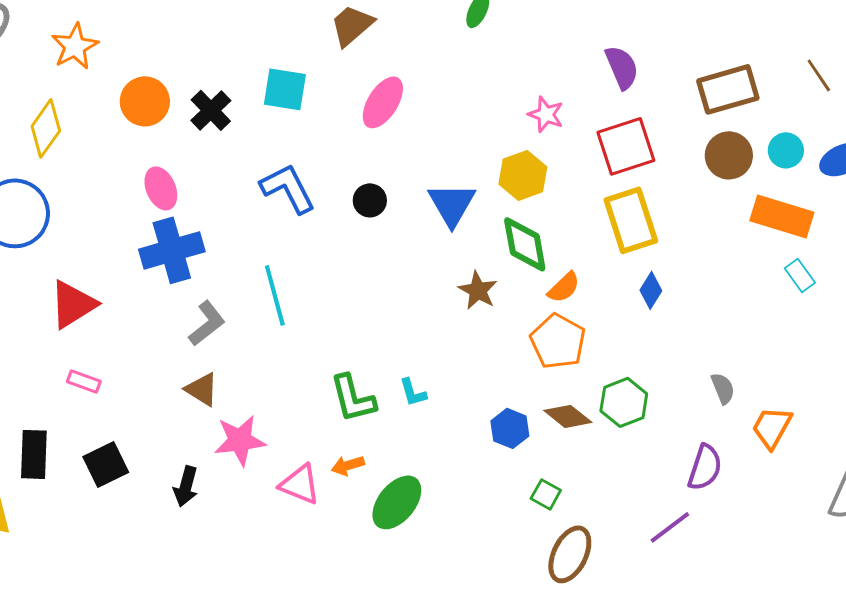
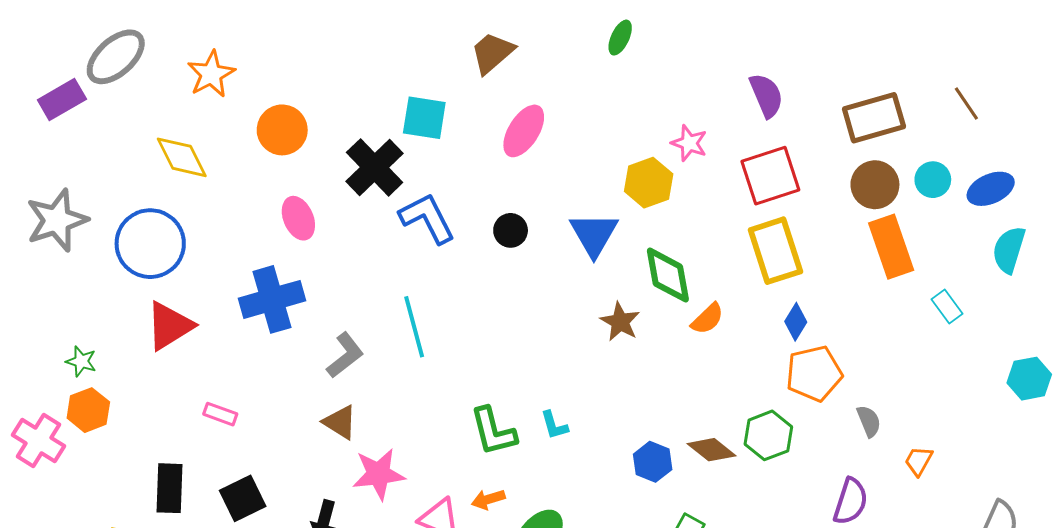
black cross: (211, 110) -> (375, 167), moved, size x1.4
yellow diamond: (46, 128) -> (182, 157), turned -62
yellow hexagon: (523, 175) -> (649, 183), moved
orange rectangle: (782, 216) -> (891, 247), moved, turned 54
blue cross: (172, 250) -> (272, 299), moved
red triangle: (73, 304) -> (170, 326), moved
orange pentagon: (558, 341) -> (814, 374), moved, turned 30
orange trapezoid: (772, 427) -> (919, 461), size x0.7

